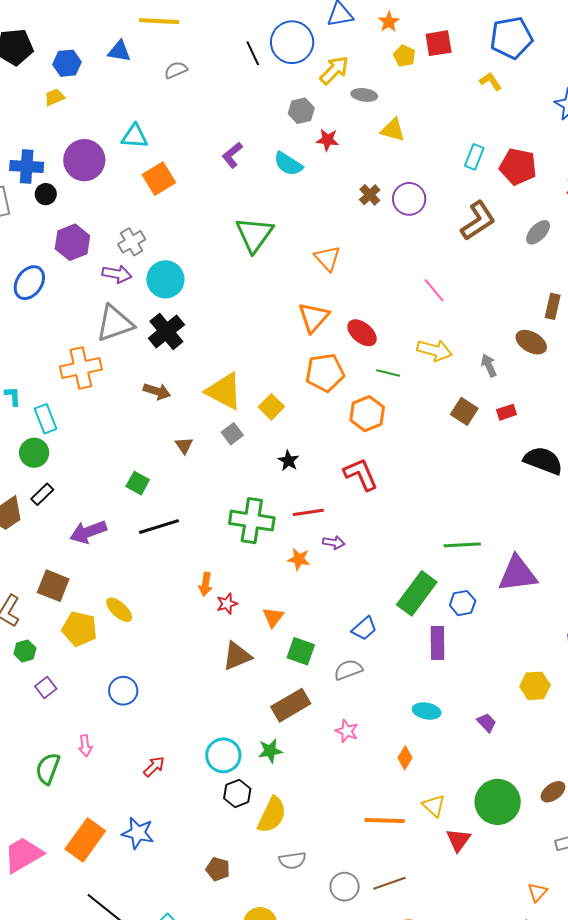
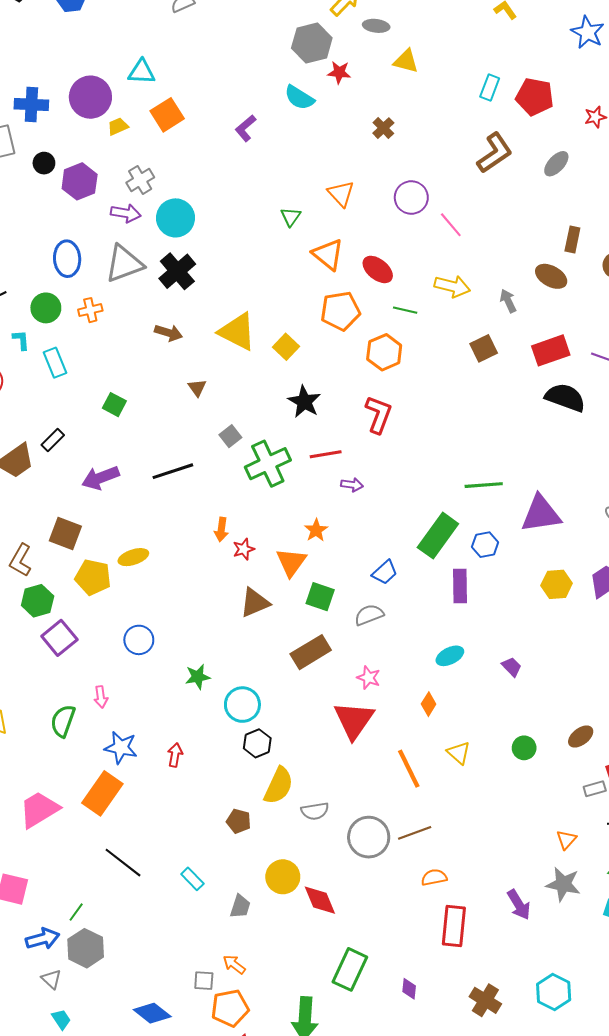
yellow trapezoid: (55, 97) -> (118, 126), moved
gray hexagon: (301, 111) -> (312, 43), size x1.5
purple L-shape: (232, 155) -> (246, 128), moved
black circle: (46, 194) -> (44, 163), moved
purple circle: (409, 199) -> (411, 198), moved
green triangle: (254, 235) -> (291, 217), moved, size x0.5
blue ellipse: (29, 283) -> (67, 259), moved, turned -36
orange triangle: (314, 317) -> (328, 254), turned -32
orange cross: (81, 368) -> (90, 310), size x0.6
brown square: (464, 411) -> (484, 348), turned 32
red rectangle: (506, 412) -> (551, 350), moved, size x1.8
gray square: (232, 434) -> (230, 436), moved
green circle: (34, 453) -> (46, 308), moved
black star: (288, 461) -> (304, 402), size x1.5
red L-shape: (361, 474) -> (379, 414), turned 45
green square: (138, 483) -> (114, 405), moved
green cross: (252, 521) -> (268, 464), turned -33
orange star: (299, 559) -> (316, 530), moved, turned 30
yellow ellipse: (119, 610) -> (133, 557), turned -60
orange triangle: (273, 617) -> (291, 562), size x1.4
green hexagon: (25, 651) -> (38, 601), size x1.4
yellow hexagon: (535, 686) -> (557, 584), moved
purple square: (46, 688) -> (59, 638), size x1.6
cyan ellipse: (427, 711) -> (450, 656), turned -36
green star: (270, 751) -> (198, 677), moved
red arrow: (154, 767) -> (175, 755), moved, turned -35
green circle: (498, 802) -> (524, 748), size x0.5
yellow semicircle: (272, 815) -> (279, 786), moved
orange line: (385, 820) -> (409, 769), turned 63
blue star: (138, 833) -> (121, 748), moved
red triangle: (458, 840) -> (354, 720), moved, size x1.6
gray circle: (345, 887) -> (369, 837), size x1.4

